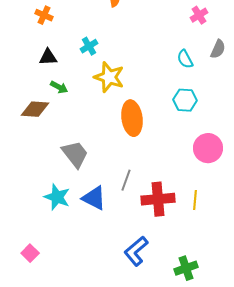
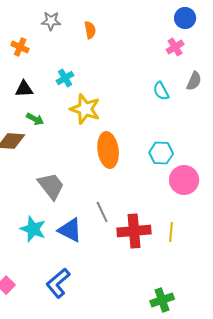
cyan hexagon: (185, 100) -> (161, 153), moved
gray line: (126, 180) -> (102, 212), turned -45
blue L-shape: (136, 251) -> (58, 283), moved

